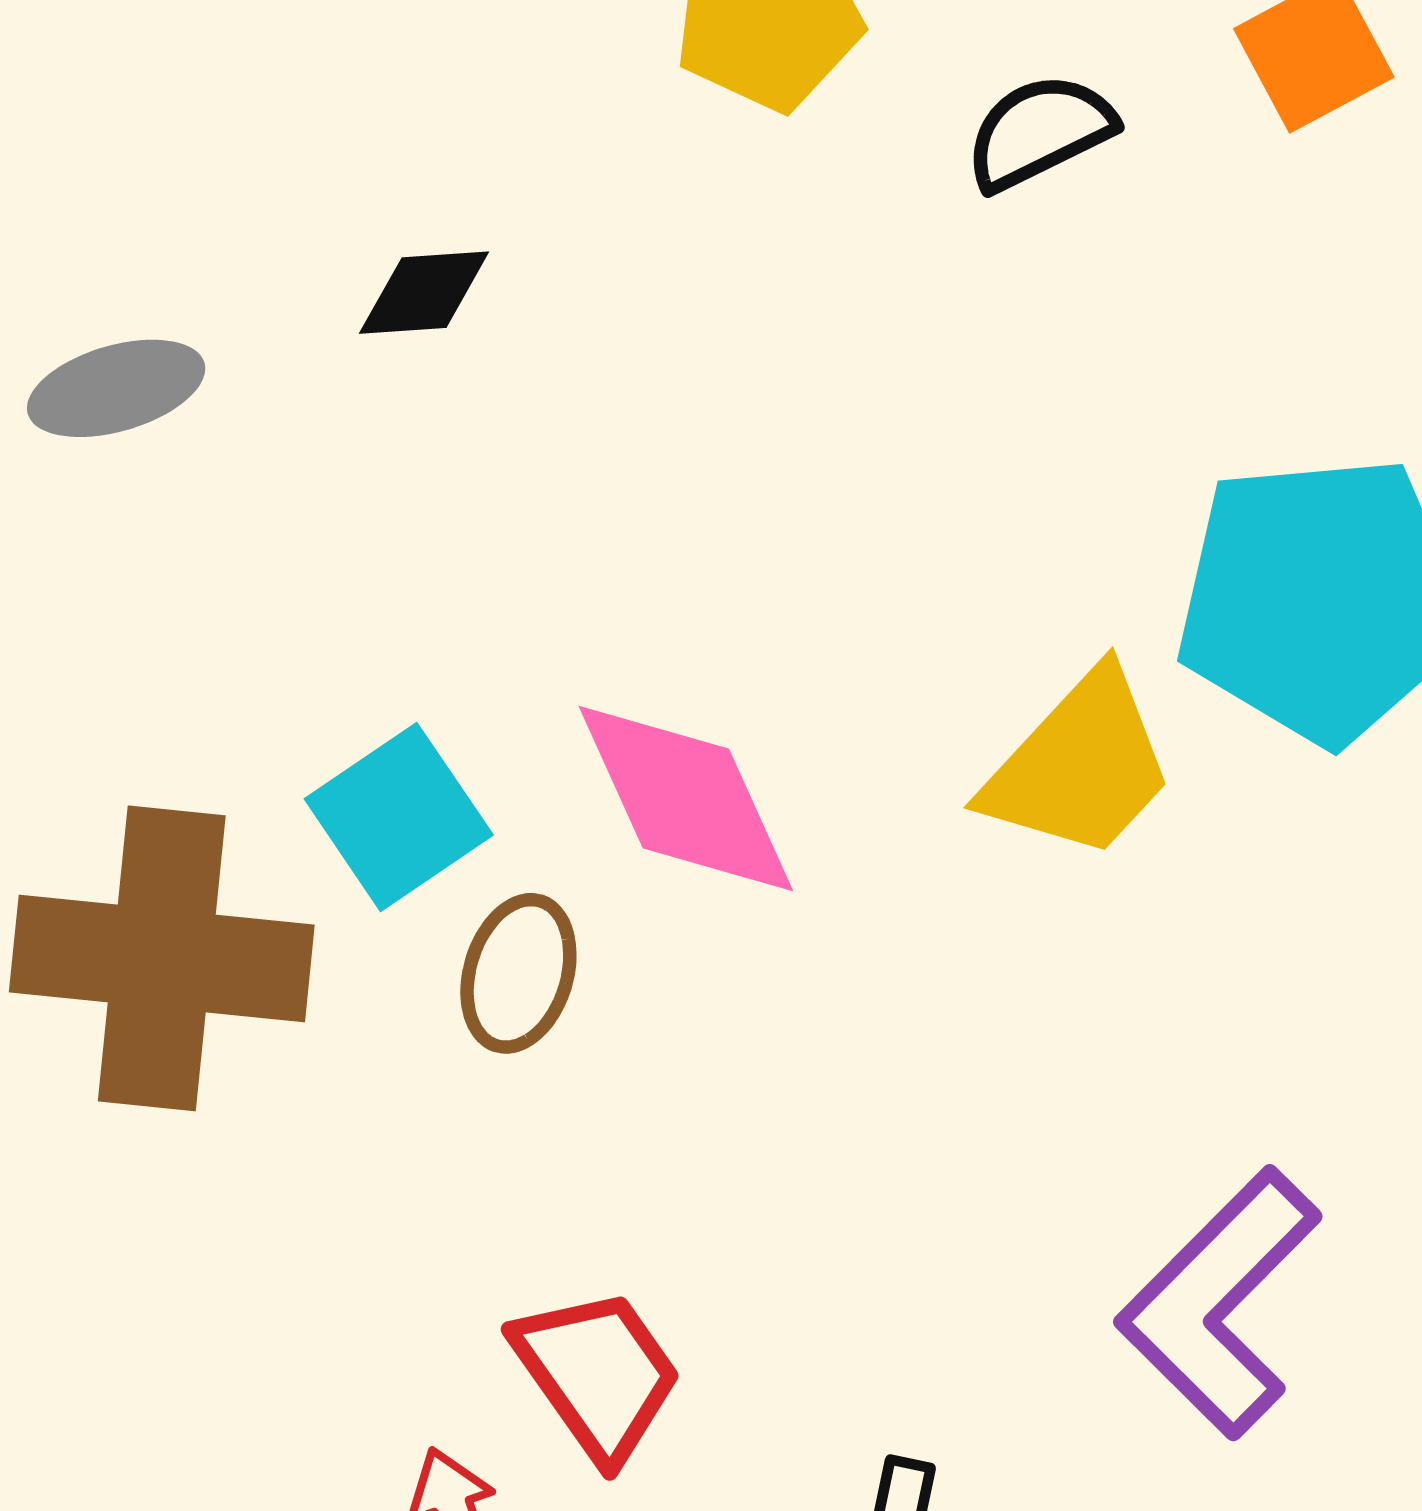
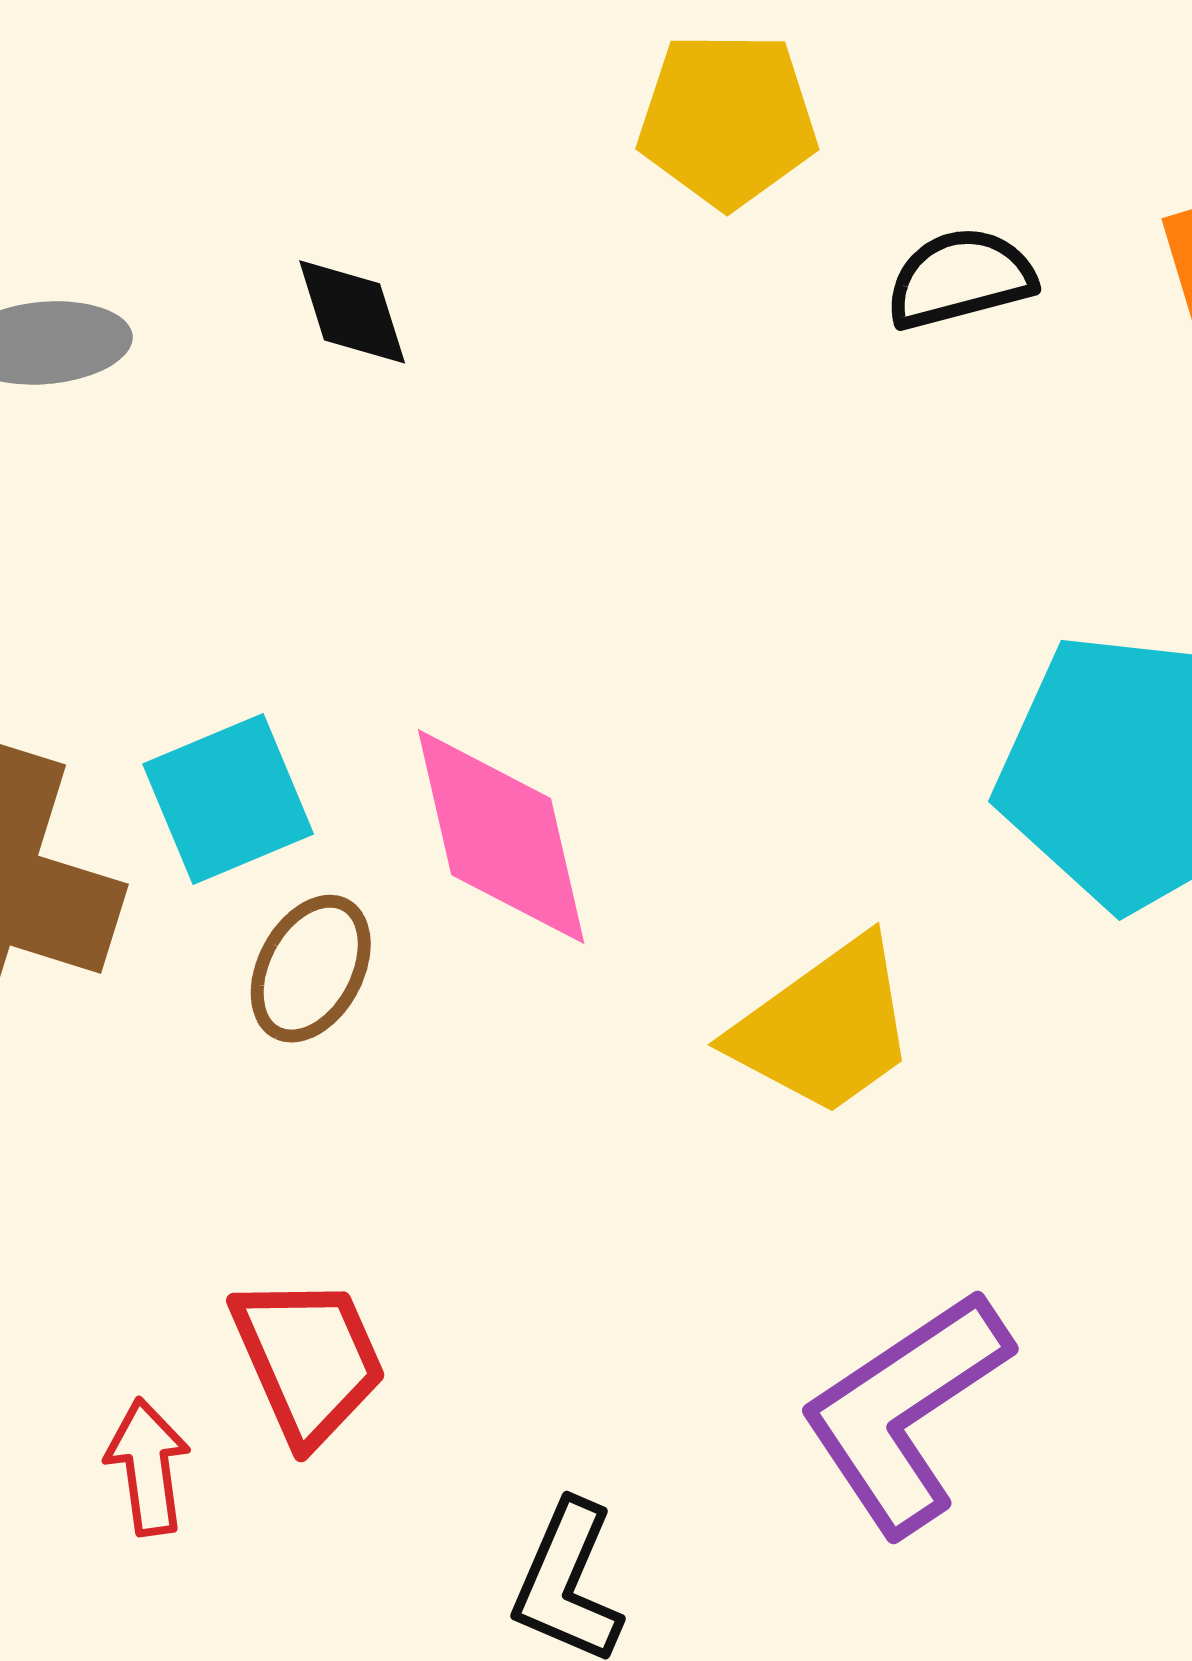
black diamond: (424, 293) -> (352, 312), turned 65
yellow trapezoid: (1080, 766) -> (825, 1027), moved

